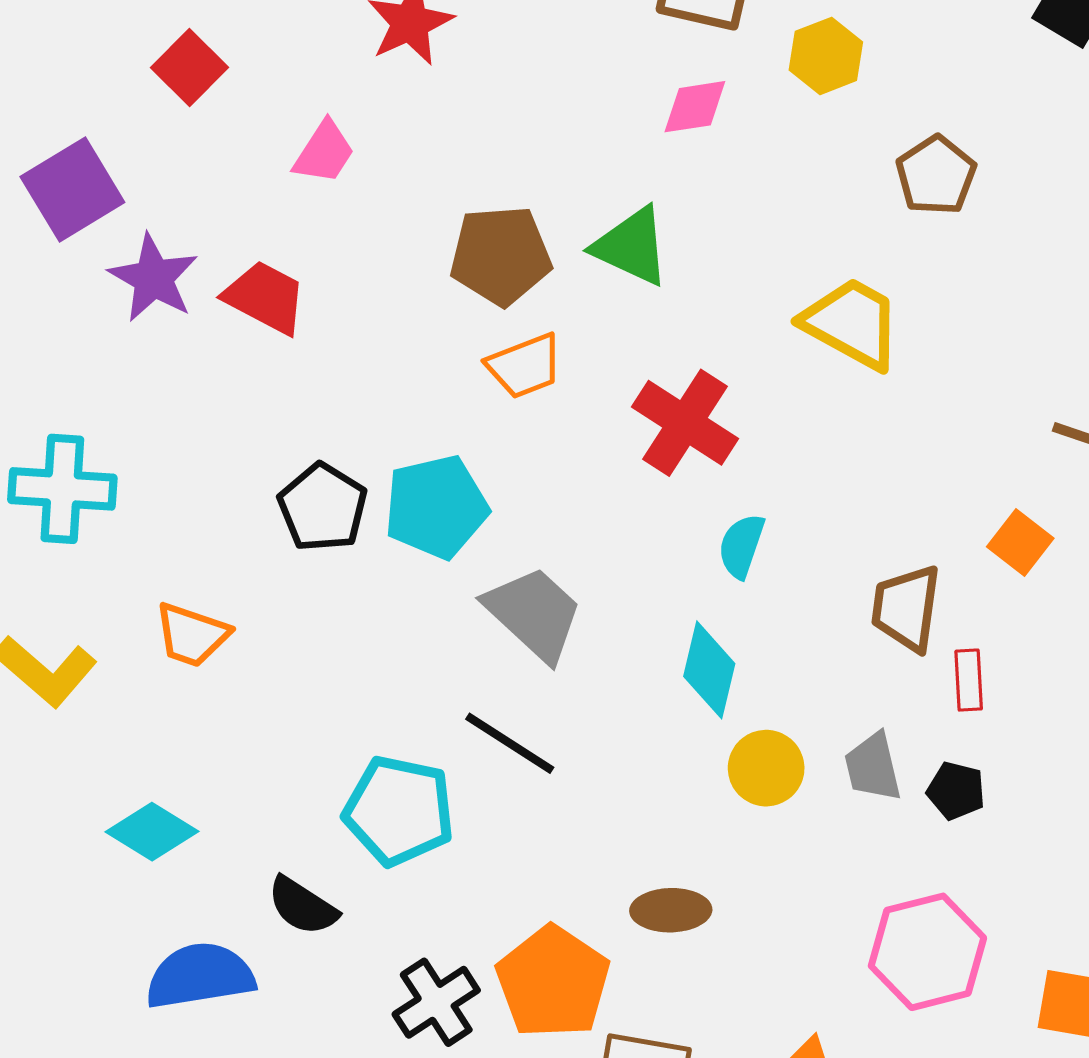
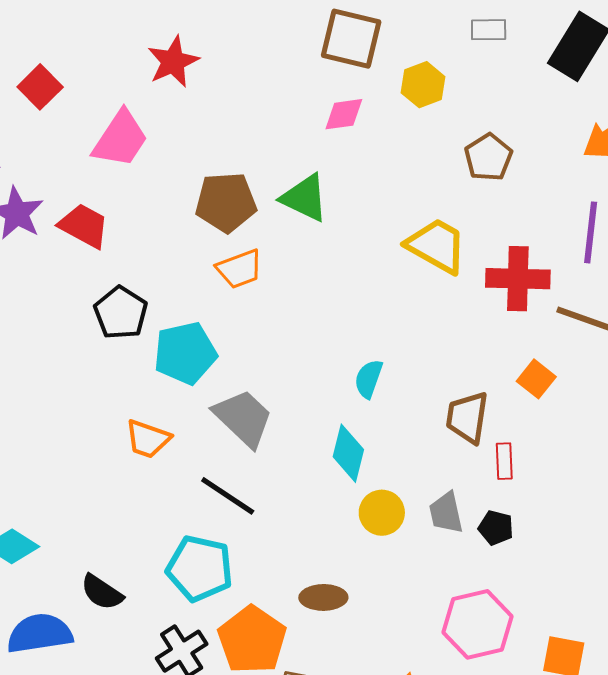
pink trapezoid: (324, 152) -> (120, 139), size x1.5
red cross: (685, 423) -> (518, 279), moved, turned -32
black pentagon: (323, 507) -> (121, 313), moved
orange trapezoid: (192, 635) -> (148, 439), moved
cyan pentagon: (399, 811) -> (200, 568), moved

